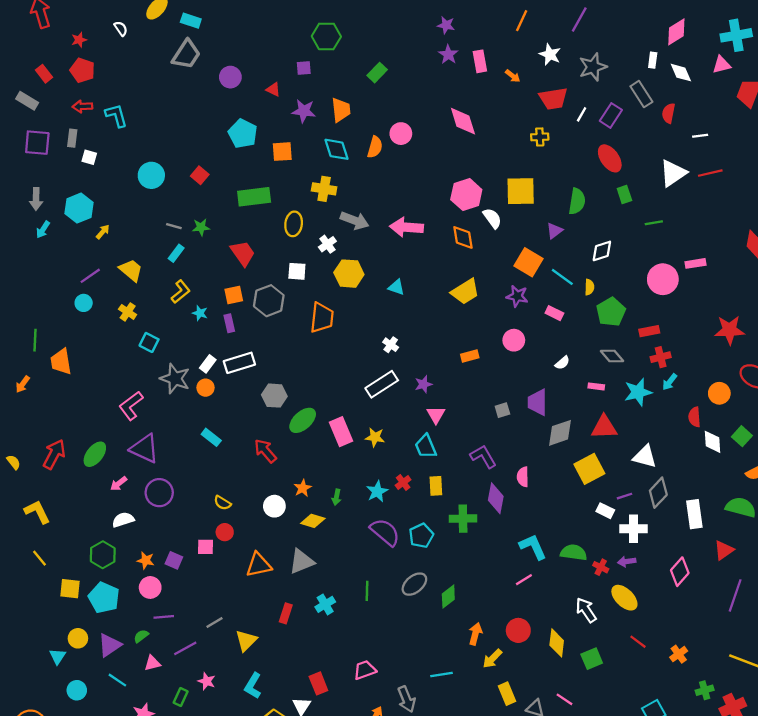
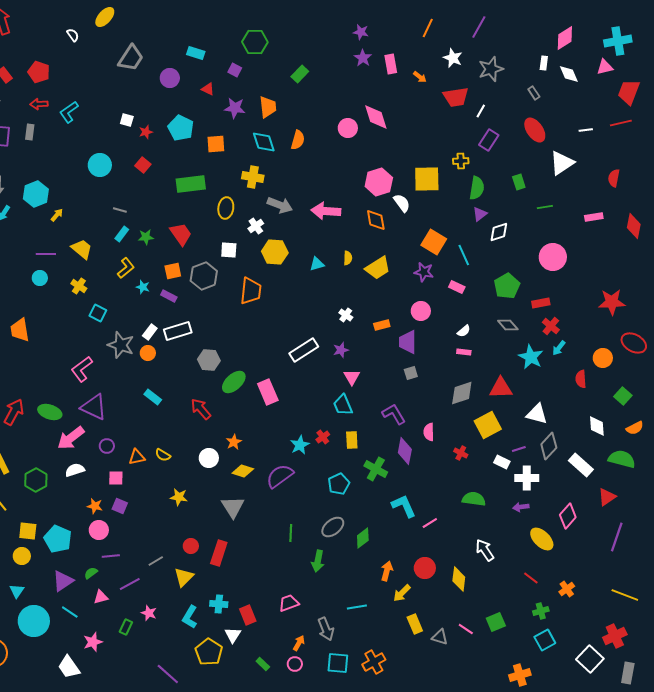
cyan rectangle: (191, 21) -> (196, 53), moved
red star: (79, 40) -> (146, 132), moved
purple square: (304, 68) -> (235, 70), turned 32
gray rectangle: (641, 94) -> (534, 93), size x0.6
red semicircle: (668, 113) -> (614, 178), moved
cyan L-shape: (116, 115) -> (69, 112), turned -110
purple rectangle: (611, 115) -> (489, 140), moved
pink circle: (401, 134) -> (348, 128), moved
yellow cross: (540, 137) -> (461, 161), moved
white square: (89, 157) -> (127, 120), moved
red ellipse: (610, 158) -> (535, 130), moved
red line: (710, 173) -> (621, 123), moved
green star: (201, 227) -> (146, 237), moved
purple triangle: (554, 231) -> (480, 214), moved
pink rectangle: (696, 263) -> (594, 217), moved
purple line: (90, 276) -> (46, 254), turned 36
cyan line: (562, 277) -> (464, 255), turned 30
cyan triangle: (396, 287) -> (317, 264), turned -35
yellow semicircle: (589, 287) -> (348, 258), moved
purple rectangle: (229, 323) -> (169, 296), turned -49
white cross: (391, 345) -> (346, 315), moved
red cross: (661, 357) -> (551, 326), turned -36
pink rectangle: (596, 386) -> (464, 352), moved
cyan star: (638, 392) -> (531, 357), turned -30
purple trapezoid: (537, 402) -> (408, 342), moved
yellow star: (375, 437) -> (179, 497), moved
white diamond: (713, 442) -> (597, 426), moved
green ellipse: (95, 454) -> (50, 412), turned 70
pink arrow: (119, 484) -> (71, 438), size x1.8
purple circle: (159, 493) -> (107, 446), size x0.6
green arrow: (336, 497) -> (318, 561), moved, size x1.5
white rectangle: (694, 514) -> (581, 465), turned -40
green cross: (463, 519) -> (376, 469), turned 30
red circle: (225, 532) -> (191, 546), moved
purple semicircle: (385, 532) -> (280, 476), moved, turned -76
pink square: (206, 547) -> (116, 478), moved
cyan L-shape: (533, 547) -> (404, 506), moved
green hexagon: (103, 555) -> (36, 480), moved
gray triangle: (301, 562) -> (233, 507), turned -40
orange triangle: (259, 565) -> (137, 457), moved, size x0.7
red cross: (601, 567) -> (461, 453), moved
yellow ellipse: (624, 598) -> (542, 539), moved
cyan cross: (325, 604) -> (219, 604), moved, turned 36
red rectangle: (286, 613) -> (219, 553), size x1.4
yellow circle: (78, 638) -> (22, 556), moved
green square: (592, 659) -> (496, 622), moved
cyan circle: (77, 690) -> (34, 621), size x1.8
green cross: (705, 690) -> (541, 611), moved

